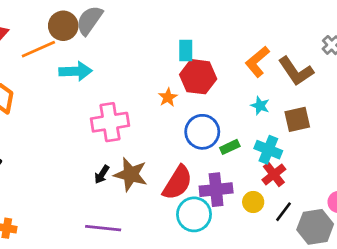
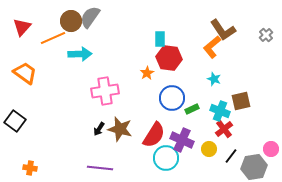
brown L-shape: (296, 71) -> (223, 30), moved
brown square: (297, 119) -> (241, 101), moved
purple cross: (216, 190) -> (182, 140), turned 30

